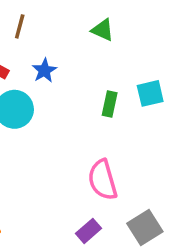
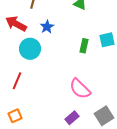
pink semicircle: (103, 180) -> (80, 89), turned -30

